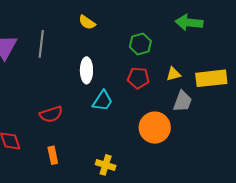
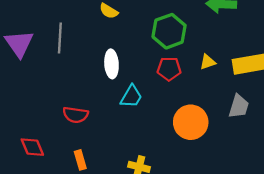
green hexagon: (140, 44) -> (169, 31), size x1.4
gray trapezoid: (183, 101) -> (239, 106), moved
red semicircle: (51, 114) -> (76, 115), turned 30

